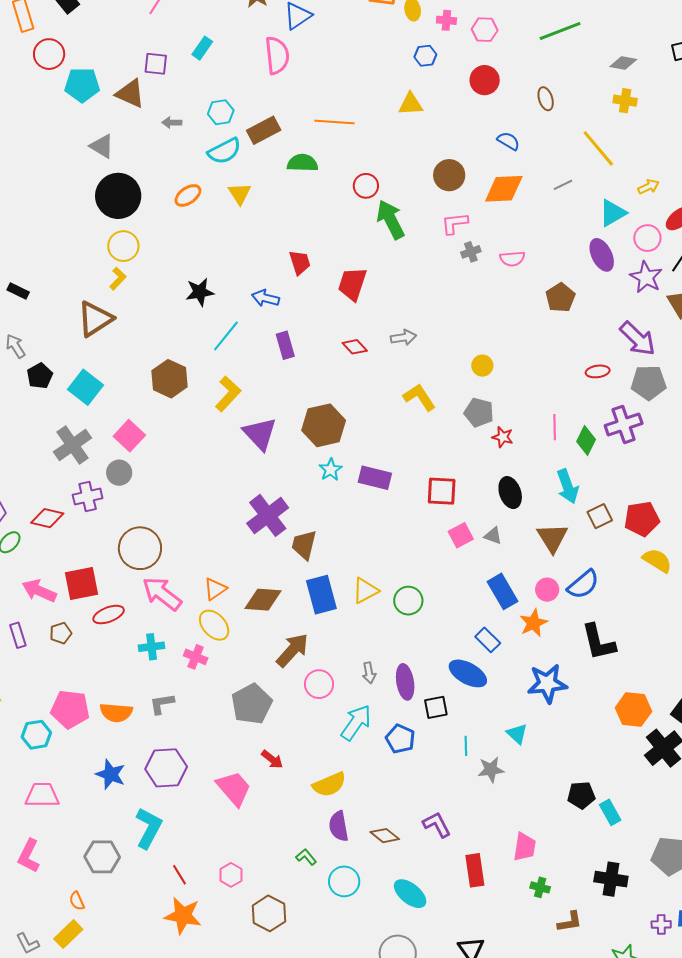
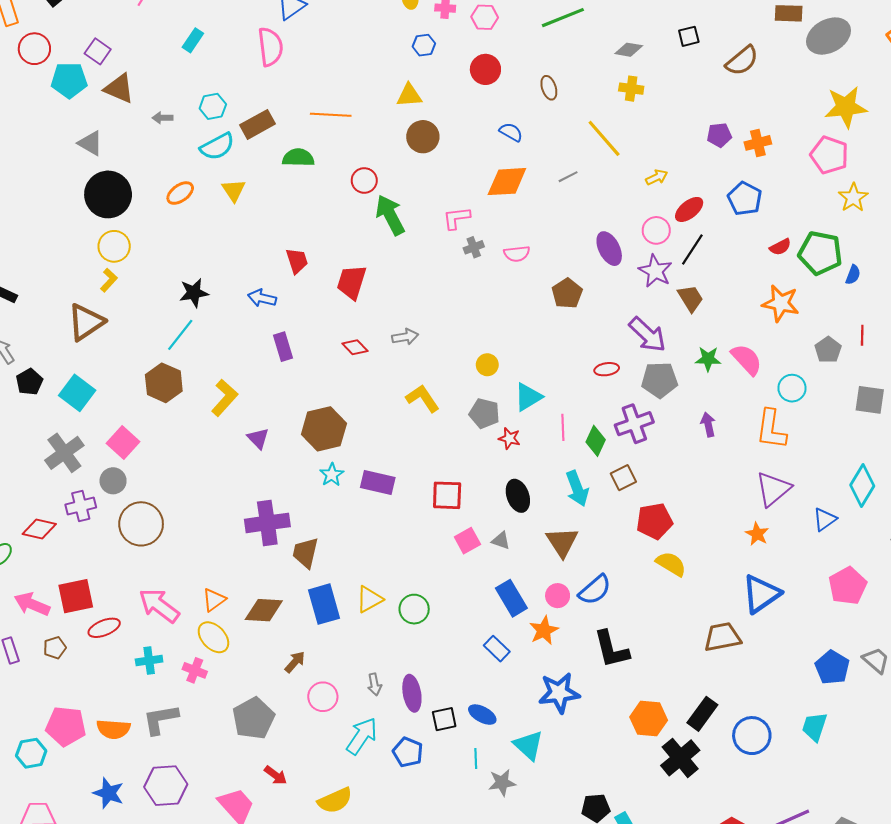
purple square: (156, 64) -> (98, 51), moved, turned 30
brown circle: (449, 175) -> (423, 137), moved
cyan triangle: (613, 213) -> (528, 397), moved
cyan line: (226, 336) -> (180, 335), moved
purple triangle: (260, 434) -> (258, 438), size x0.6
purple cross: (268, 515) -> (267, 523), turned 30
brown square: (600, 516) -> (623, 478), moved
brown circle: (140, 548) -> (141, 524), moved
brown arrow: (292, 650) -> (295, 662), size x0.6
blue ellipse: (468, 673) -> (482, 715), moved, size x0.7
gray L-shape: (162, 704) -> (161, 719), size x1.4
cyan triangle: (517, 734) -> (529, 745), size x1.4

